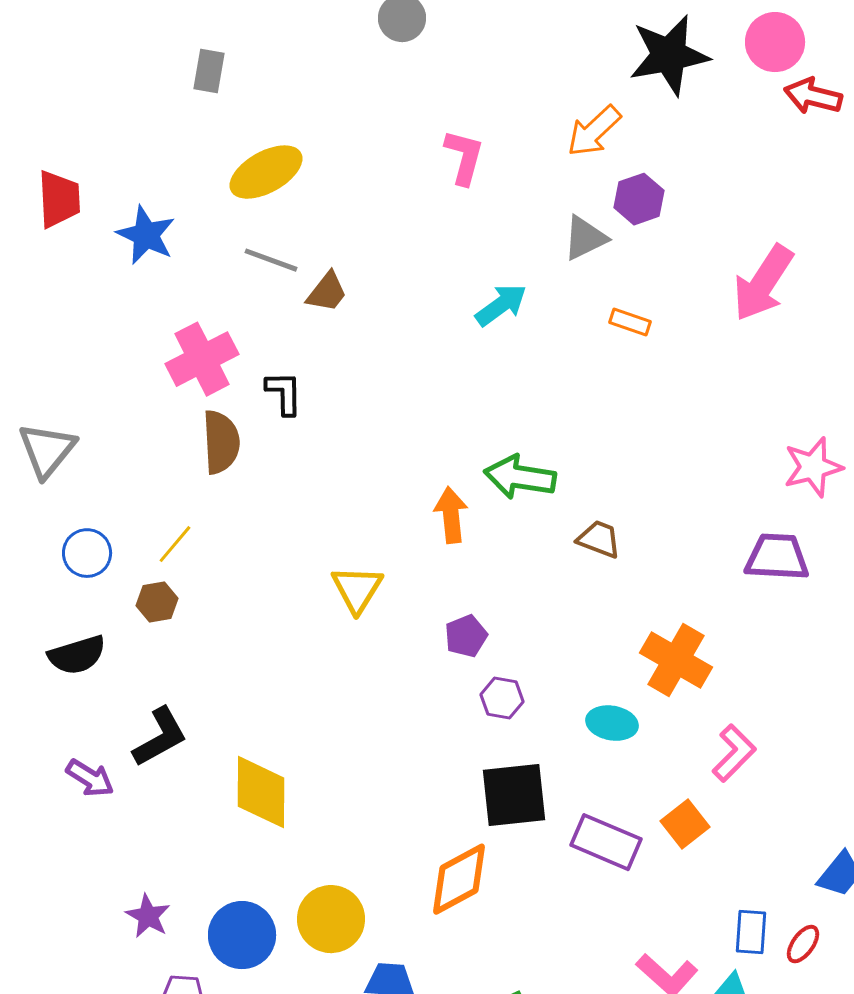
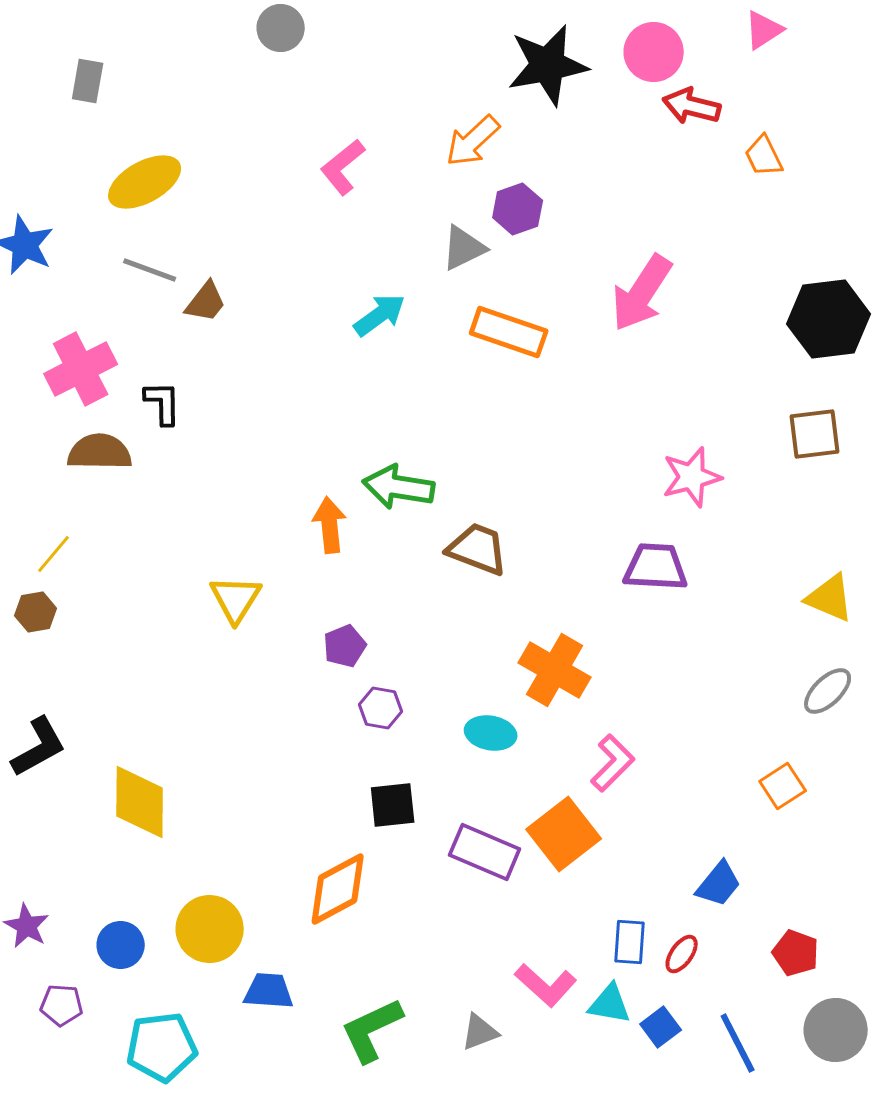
pink L-shape: (464, 157) -> (343, 167), turned -144
orange rectangle: (630, 322) -> (509, 332), size x1.8
brown semicircle: (221, 442) -> (100, 452), turned -86
brown trapezoid: (599, 539) -> (478, 549), size x1.4
black square: (514, 795) -> (393, 805), size x0.7
orange square: (685, 824) -> (564, 834), size x1.5
blue circle: (242, 935) -> (121, 945), size x0.7

